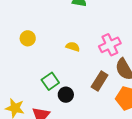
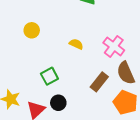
pink cross: (110, 45) -> (114, 46), turned -35
black circle: (66, 95) -> (58, 103), moved

